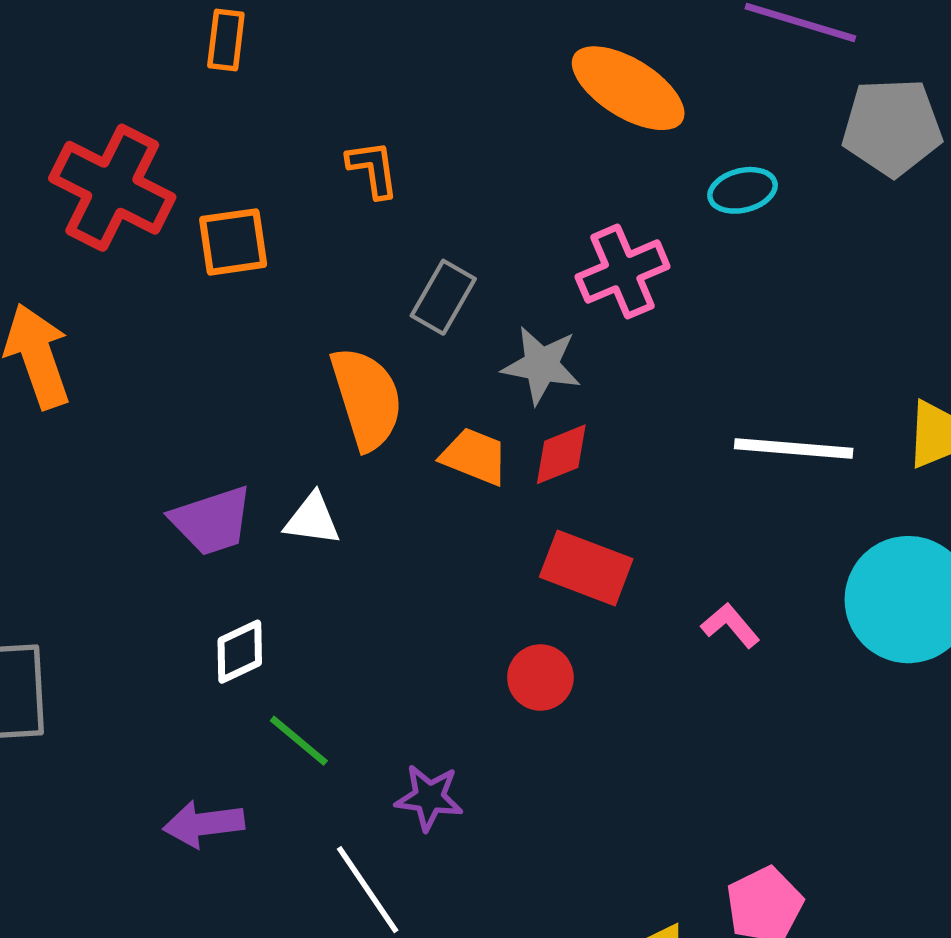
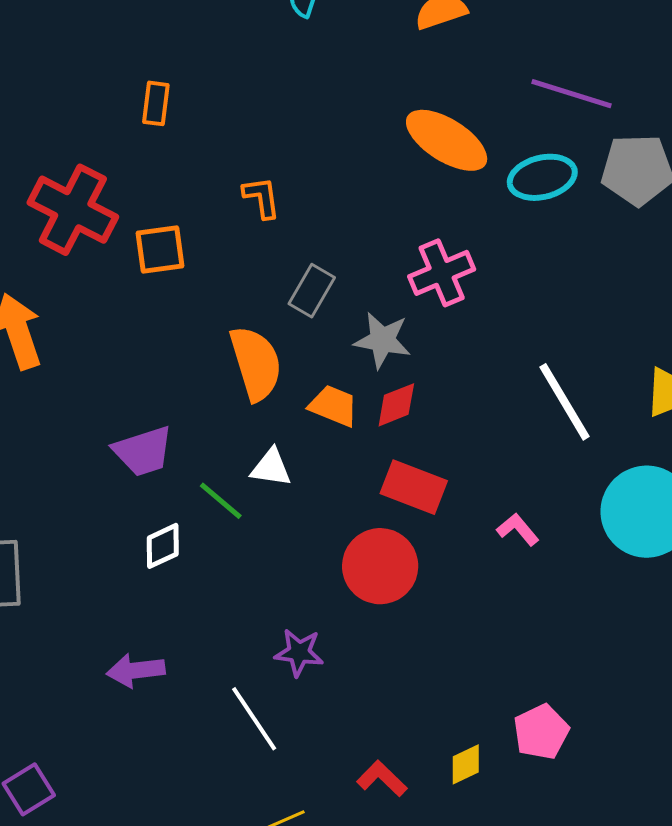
cyan ellipse: (743, 190) -> (542, 177), moved, size x1.4
white line: (794, 448) -> (564, 402), turned 54
white triangle: (312, 519) -> (271, 468), moved
red circle: (540, 677) -> (380, 566), size x1.6
green line: (299, 741) -> (221, 501), moved

